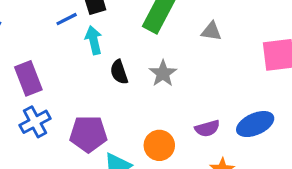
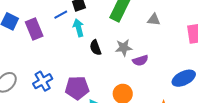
gray star: (163, 73) -> (124, 48), turned 30
purple rectangle: (28, 78) -> (34, 29), moved
purple semicircle: (207, 128) -> (140, 60), moved

